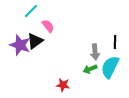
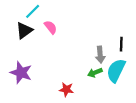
black triangle: (35, 41) -> (24, 30), moved
purple star: (20, 45) -> (21, 73), moved

